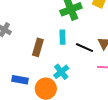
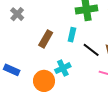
blue rectangle: (20, 80) -> (12, 70), moved

